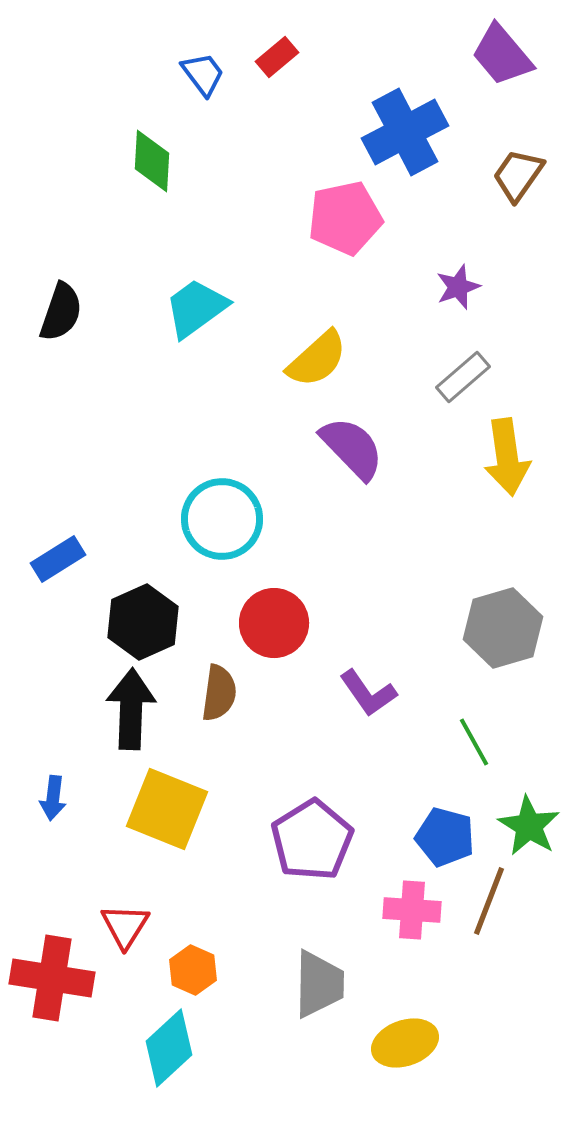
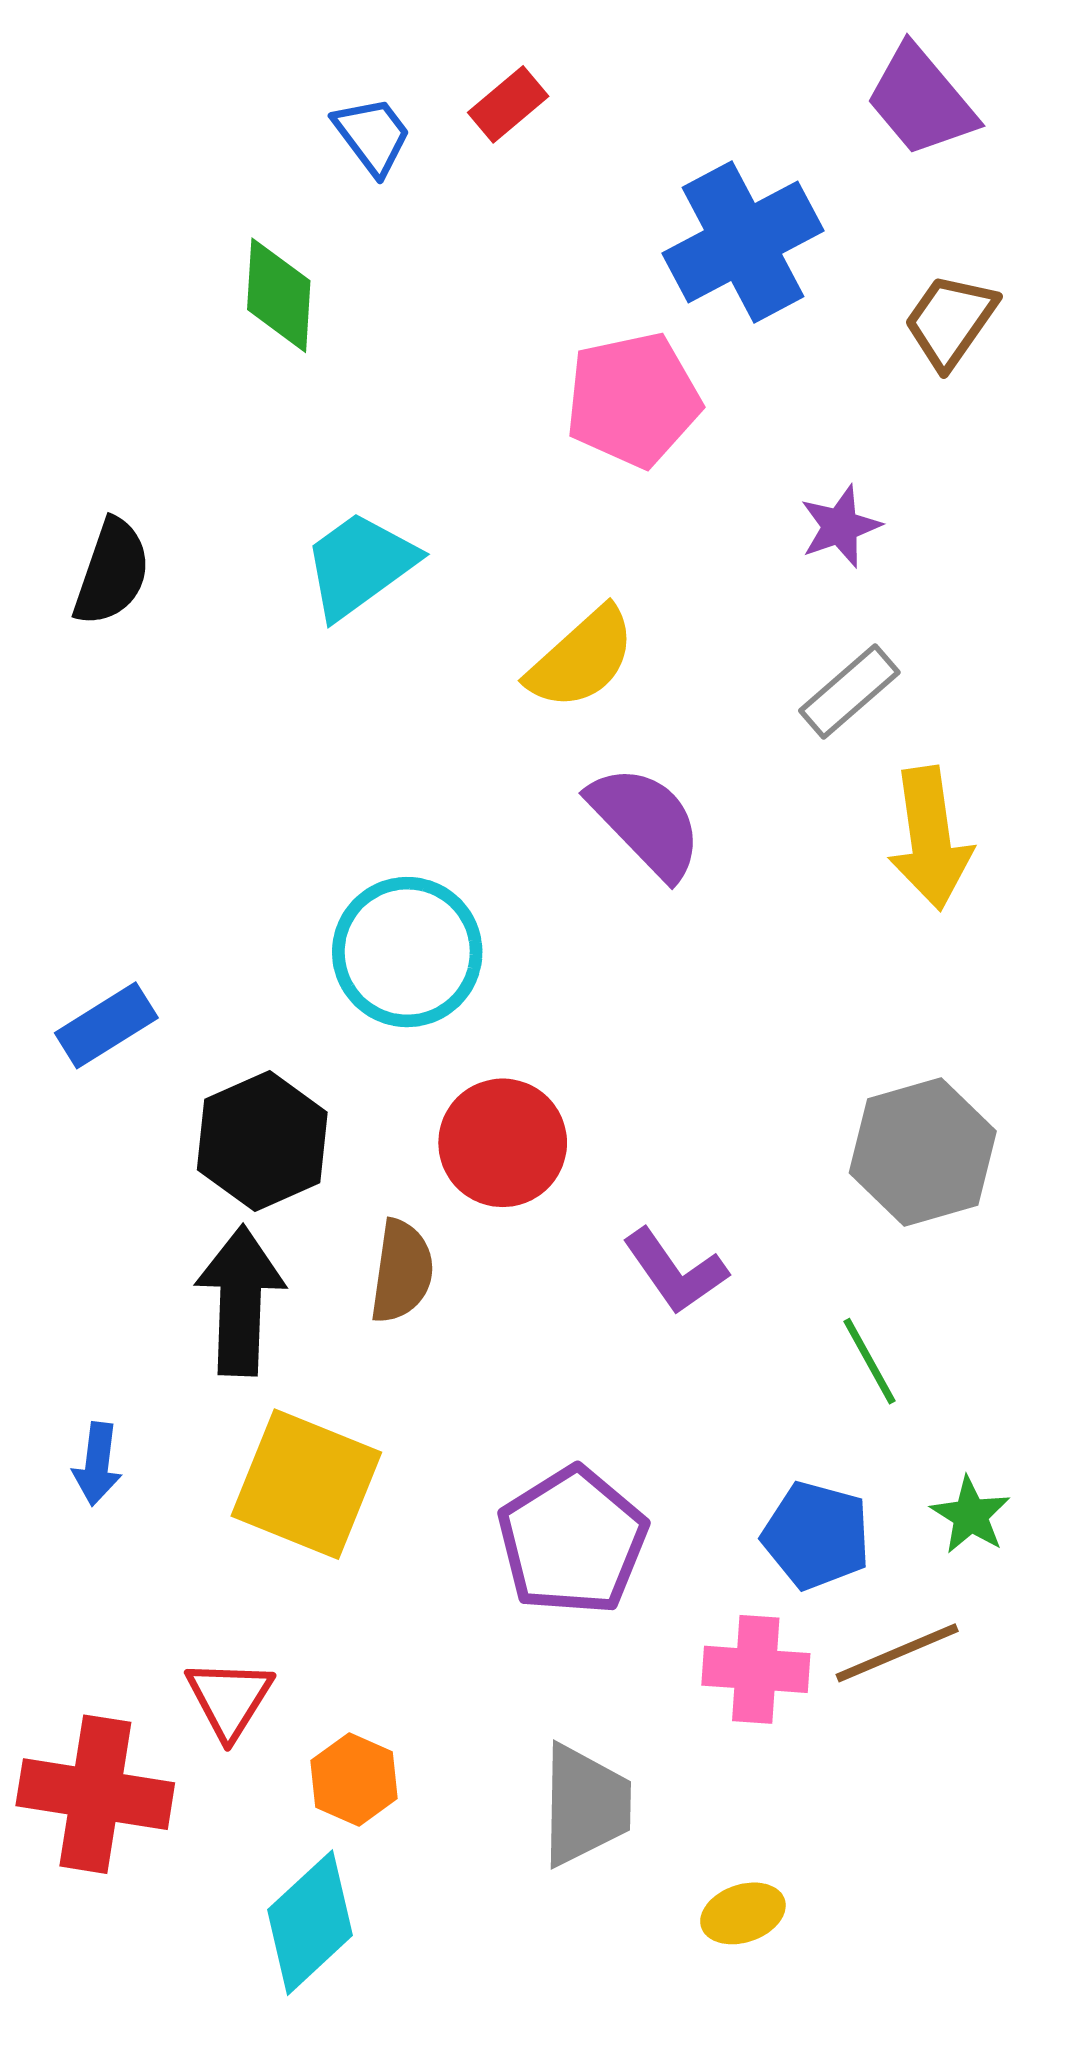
green star: (529, 826) -> (970, 1515), size x0.7
brown line: (489, 901) -> (897, 1653), turned 46
yellow ellipse: (405, 1043) -> (743, 1913), size x0.7

